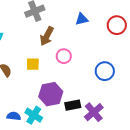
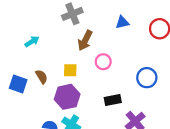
purple hexagon: (51, 94) -> (67, 97), moved
black rectangle: (73, 105) -> (113, 100), moved

